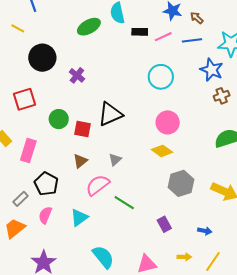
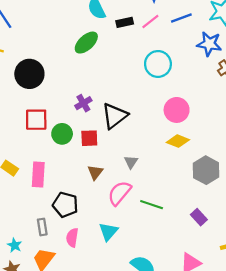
green ellipse: (89, 27) -> (86, 43), moved
purple cross: (77, 75) -> (83, 103), moved, turned 35
red square: (24, 99) -> (36, 120), moved, turned 30
gray rectangle: (20, 199) -> (42, 227), turned -42

